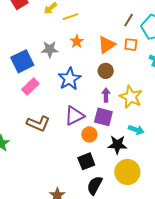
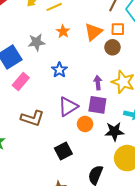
brown circle: (106, 71) -> (112, 47), moved
blue star: (70, 79) -> (59, 70), size x0.7
black square: (86, 161) -> (63, 151), moved

